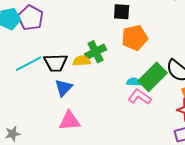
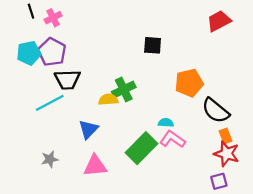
orange pentagon: (135, 38) -> (189, 83), moved
black trapezoid: (56, 63) -> (67, 80), moved
green rectangle: (153, 77) -> (141, 148), moved
gray star: (13, 134) -> (50, 159), moved

